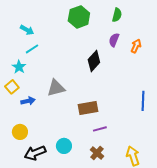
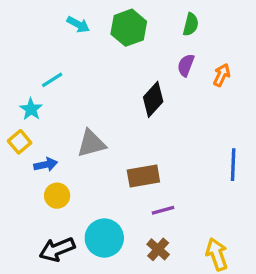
cyan arrow: (27, 30) -> (78, 24), moved
yellow circle: (20, 132) -> (57, 196), moved
cyan circle: (64, 146) -> (104, 238), size x1.5

